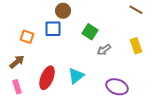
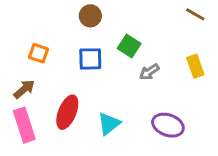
blue square: (53, 29) -> (90, 59), moved
cyan triangle: (76, 76) -> (109, 124), moved
pink rectangle: (17, 87) -> (24, 125), size x1.6

